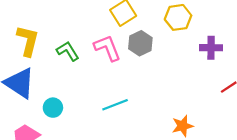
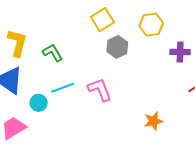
pink L-shape: (107, 48) -> (100, 90), moved
cyan line: (115, 105) -> (63, 88), moved

